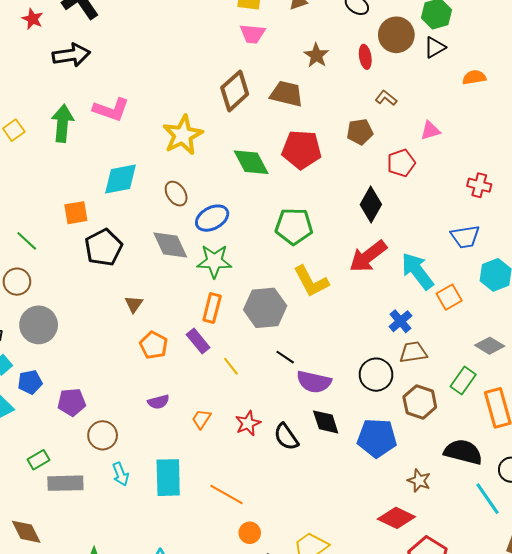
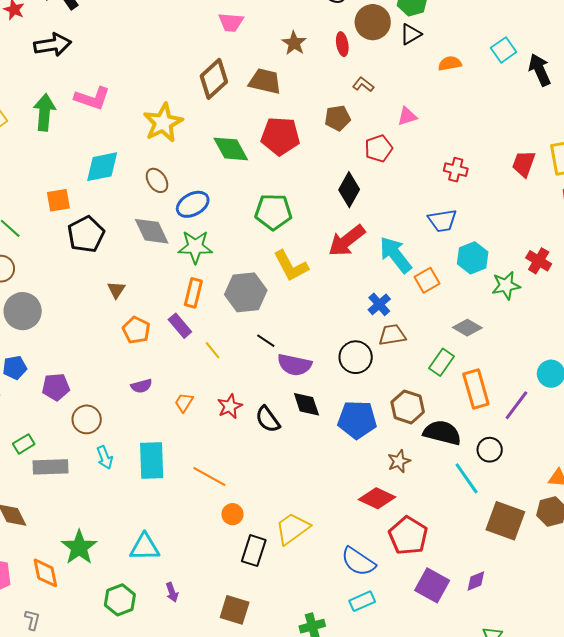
brown hexagon: (420, 402) -> (408, 407), moved
brown star: (419, 481) -> (399, 461), turned 30

